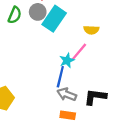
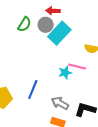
pink line: (79, 52) -> (77, 66), turned 54
blue line: (60, 77) -> (33, 90), moved

